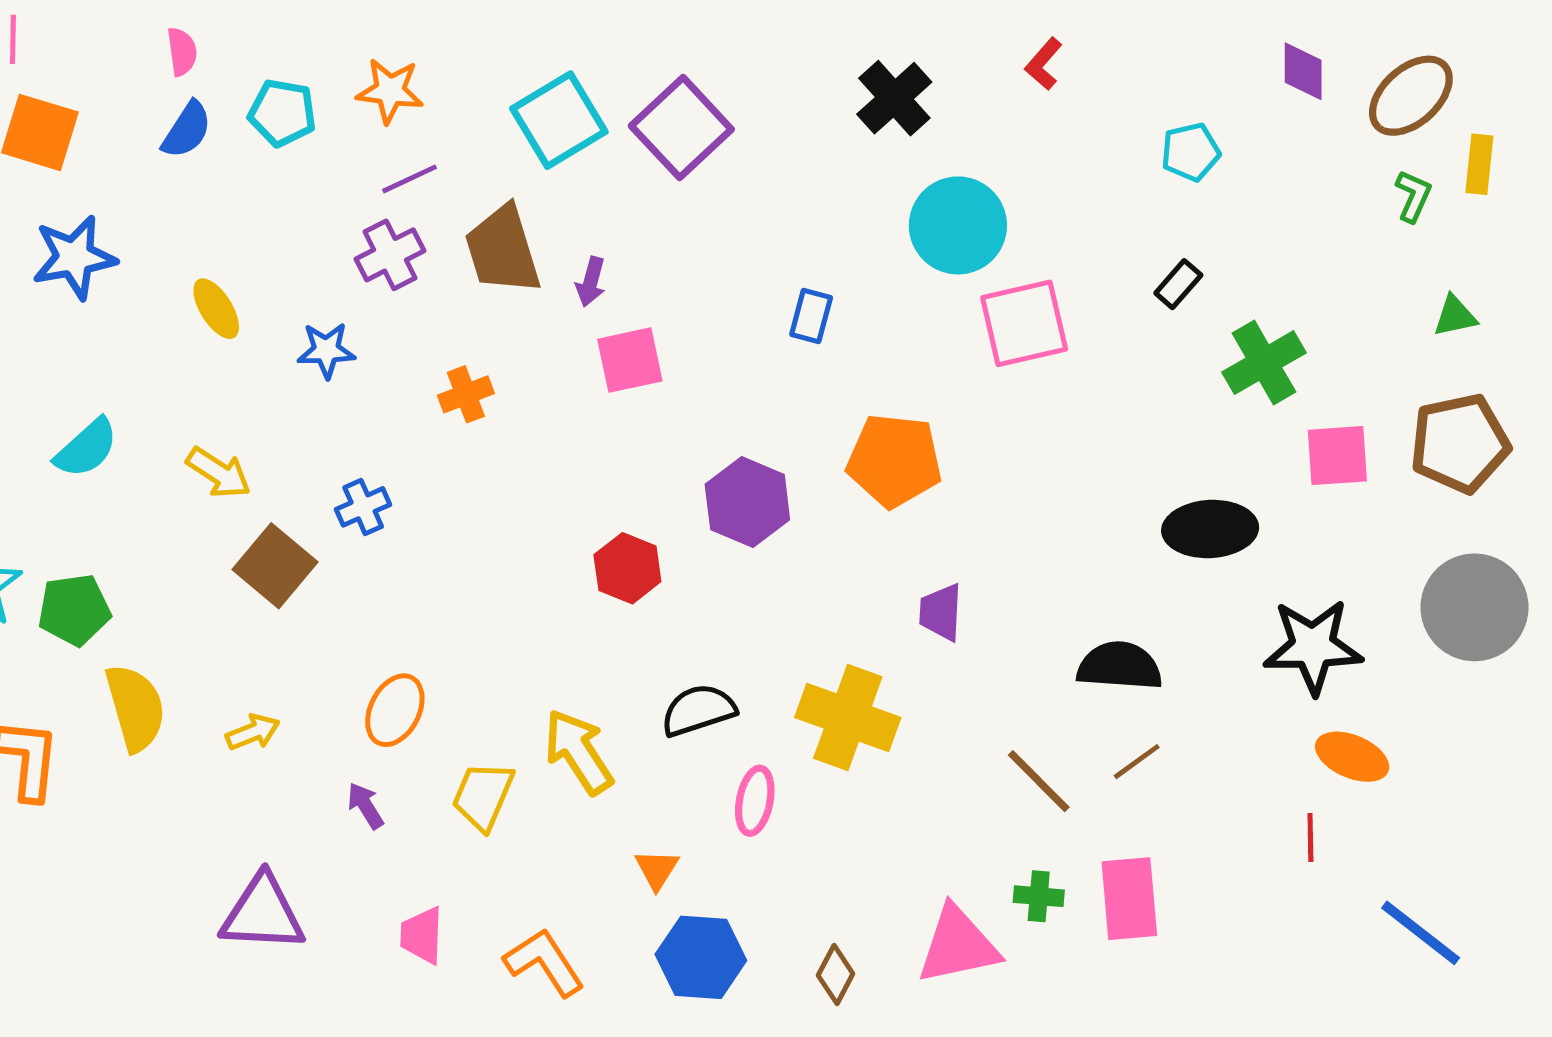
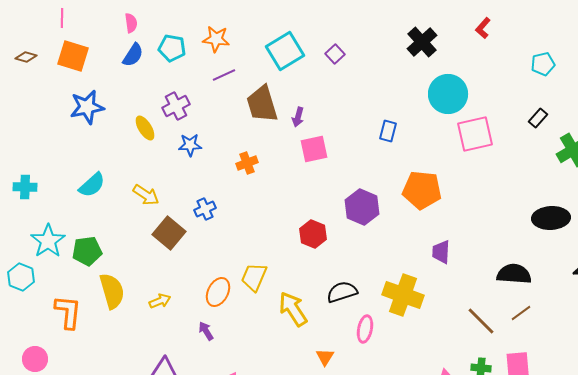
purple square: (681, 128) -> (335, 54), size x0.5
purple cross: (390, 255) -> (176, 106), moved
yellow trapezoid: (483, 796) -> (254, 277), moved

